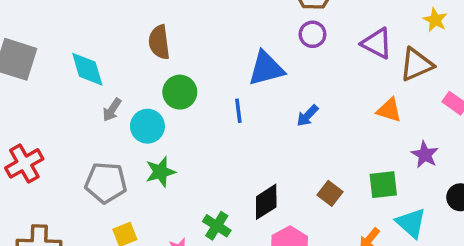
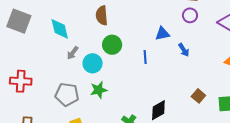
blue triangle: (266, 68) -> (162, 34), size x0.7
blue arrow: (307, 116) -> (184, 50), moved, turned -80
red cross: (24, 163) -> (21, 81), turned 30
brown square: (330, 193) -> (198, 96), moved

